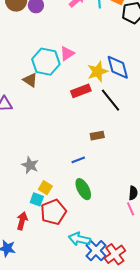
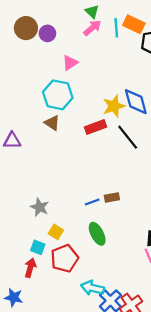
pink triangle: (67, 53) -> (70, 63), moved
brown triangle: (30, 80) -> (52, 123), moved
brown rectangle: (97, 136) -> (112, 197), moved
cyan square: (37, 199) -> (38, 247), moved

